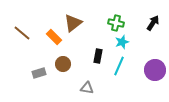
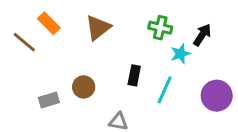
black arrow: (153, 23) -> (202, 35), moved
orange rectangle: (54, 37) -> (49, 23), moved
cyan star: (122, 42) -> (180, 54), moved

